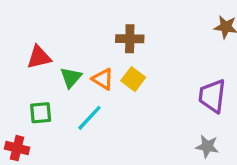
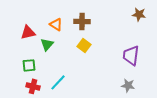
orange triangle: (103, 79) -> (56, 24), moved
cyan line: (89, 118) -> (58, 82), moved
red cross: (17, 148) -> (33, 86), moved

